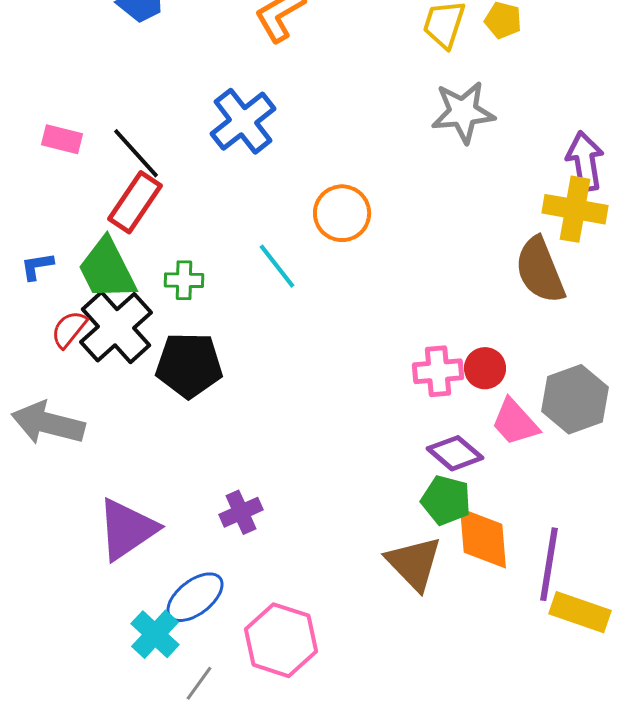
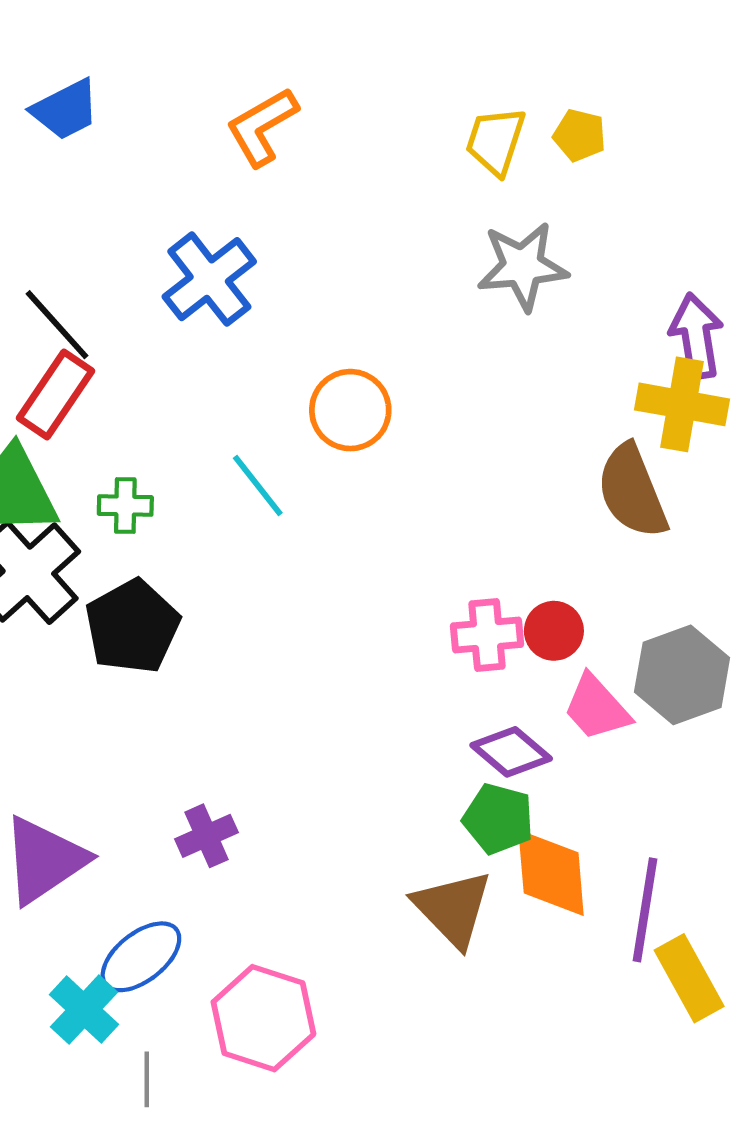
black pentagon: (189, 365) -> (132, 627), turned -30
yellow rectangle: (580, 612) -> (689, 978), turned 42
gray line: (199, 683) -> (147, 1079), turned -36

